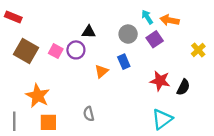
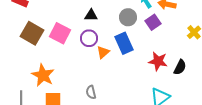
purple circle: (76, 50) -> (89, 38), moved
pink square: (56, 51) -> (60, 33), size x1.5
blue rectangle: (124, 62) -> (124, 43), size x1.5

